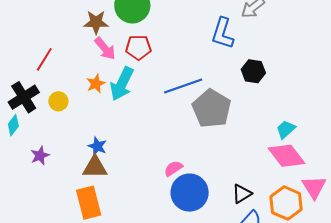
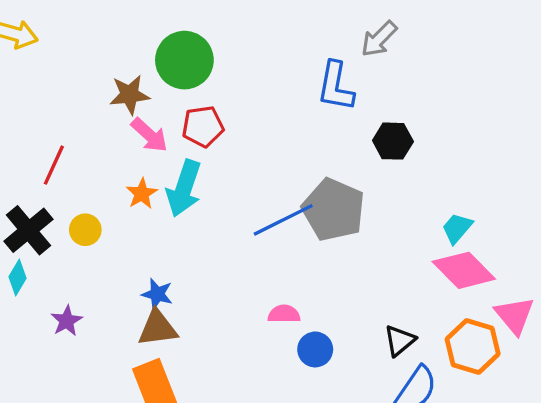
blue line: (183, 86) -> (283, 220), moved
pink semicircle: (173, 168) -> (284, 314), turned 42
blue circle: (190, 193) -> (315, 349), size x0.6

